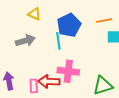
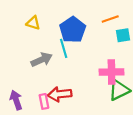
gray arrow: (25, 41) -> (42, 60), moved
pink cross: (68, 71) -> (112, 72), moved

